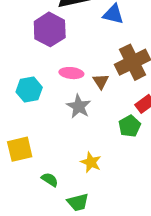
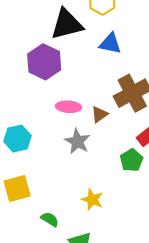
brown triangle: (101, 81) -> (100, 114), turned 30
cyan hexagon: (29, 90) -> (17, 139), moved

